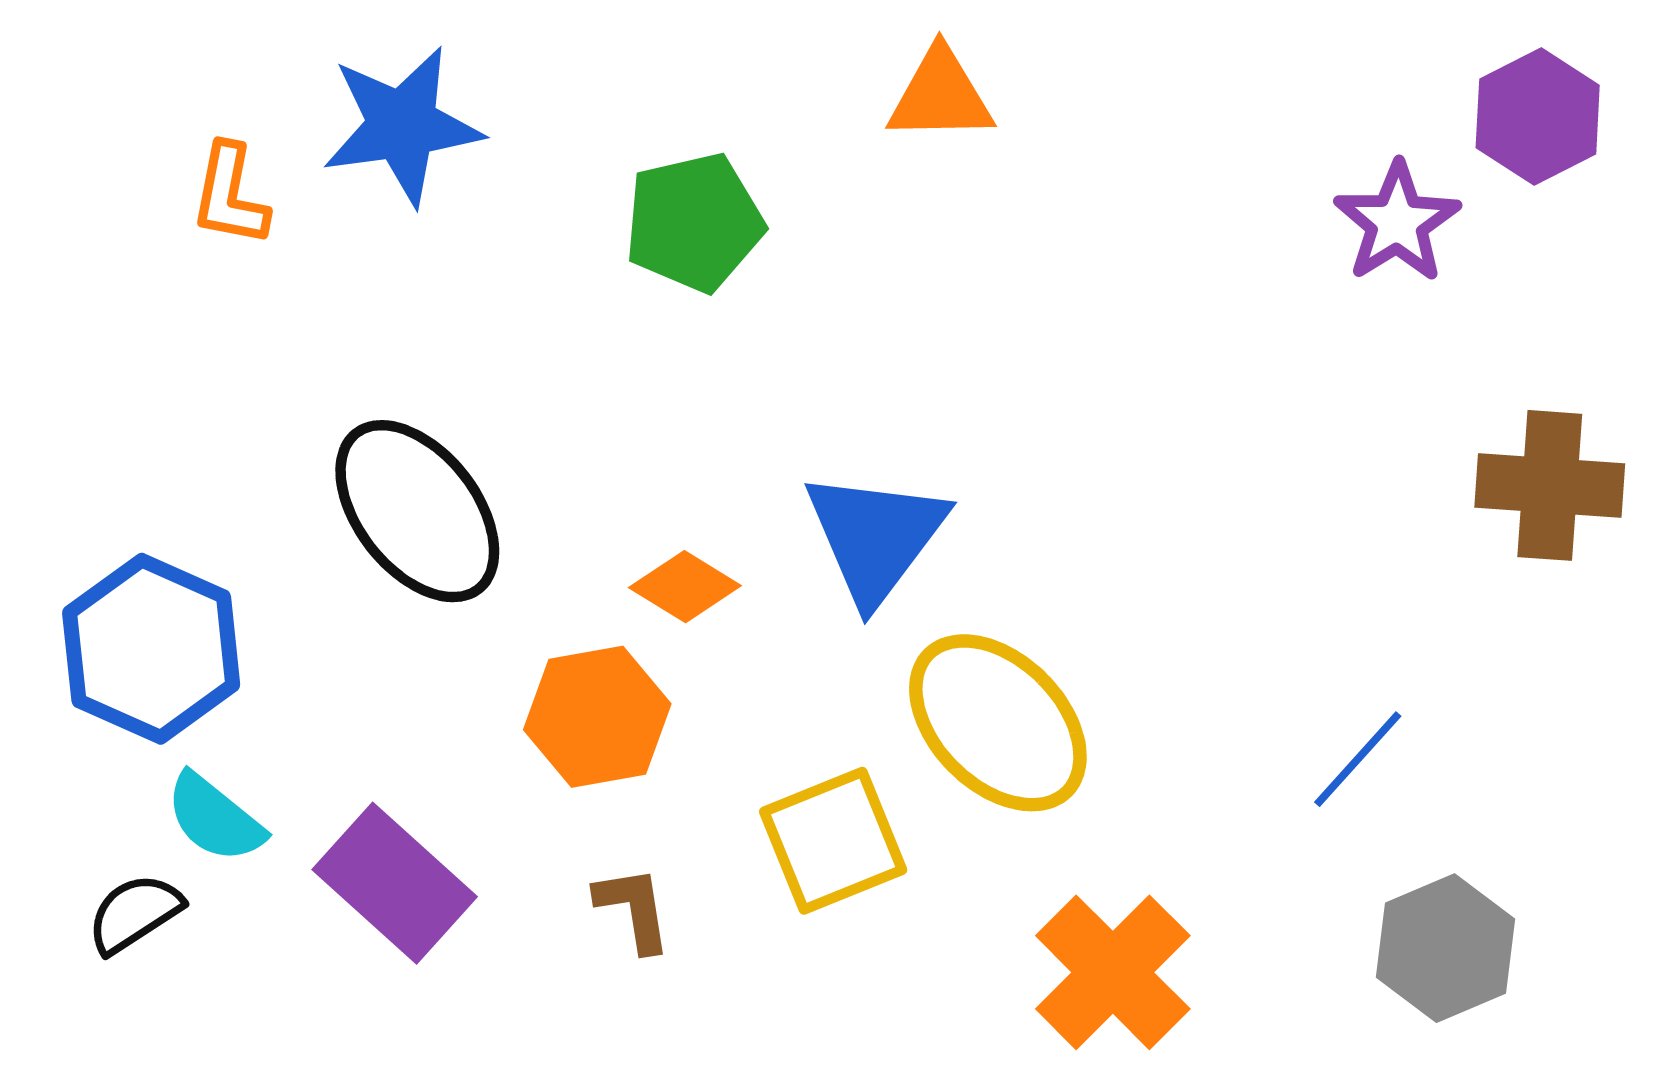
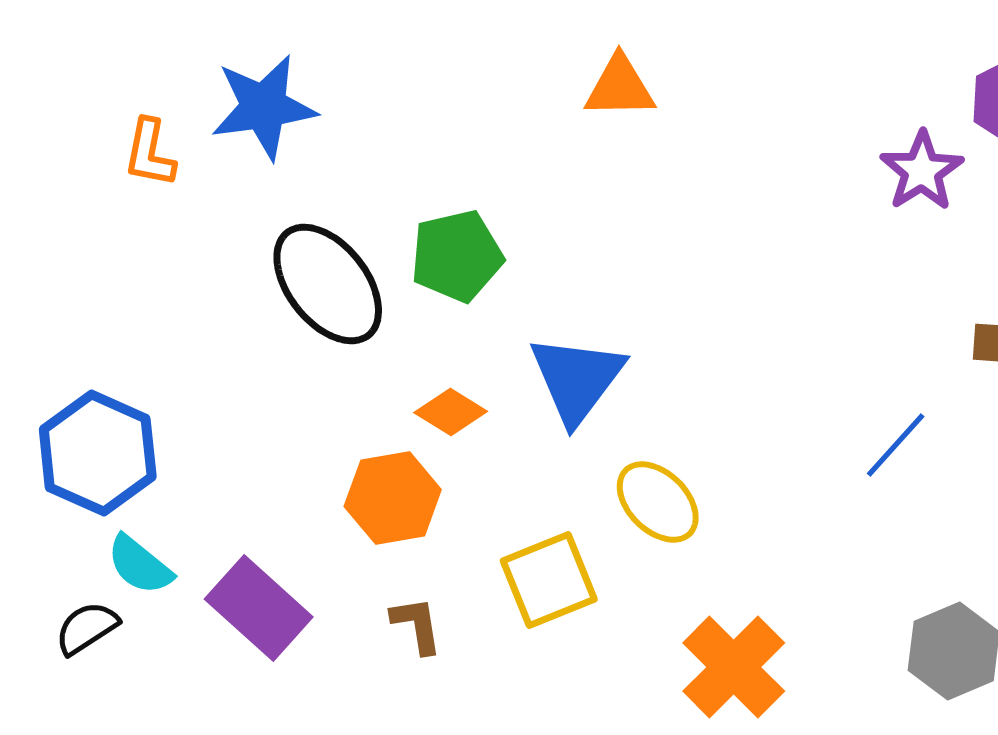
green pentagon: (694, 222) -> (457, 256), moved
black ellipse: (417, 511) -> (328, 284), moved
yellow ellipse: (998, 723) -> (658, 502), size x0.7
blue line: (1358, 759) -> (896, 445), moved

